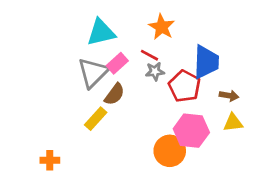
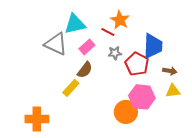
red line: (150, 55) -> (108, 32), moved
gray triangle: (93, 73) -> (56, 44), moved, turned -50
orange cross: (50, 160) -> (37, 119), size x1.6

